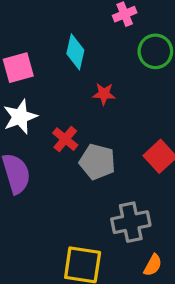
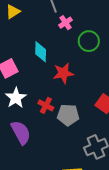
red star: (104, 94) -> (63, 73), size x1.5

